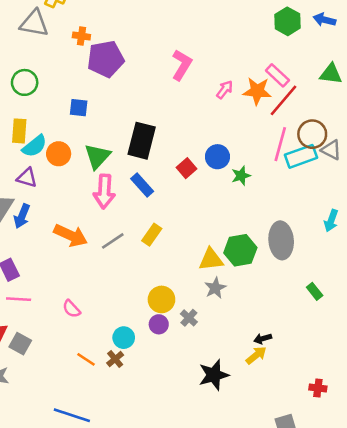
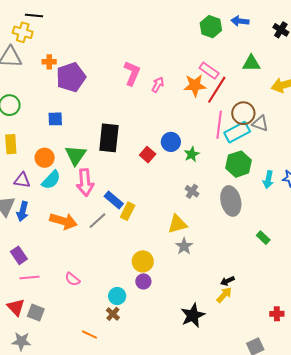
pink arrow: (225, 90) -> (158, 85), moved
cyan semicircle: (35, 146) -> (51, 180), moved
blue rectangle: (142, 185) -> (114, 200), moved
green hexagon: (240, 250) -> (238, 164), moved
gray cross: (189, 318) -> (192, 191), moved
orange line: (86, 359) -> (89, 335), moved

